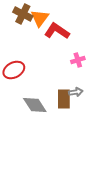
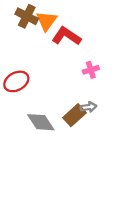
brown rectangle: (64, 99) -> (75, 115), turned 48

